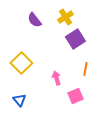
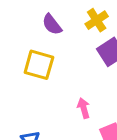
yellow square: (21, 63) -> (39, 65), moved, turned -30

